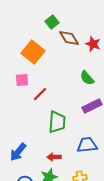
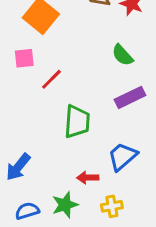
blue trapezoid: (87, 145) -> (122, 156), turned -35
red arrow: (54, 157) -> (88, 178), moved

